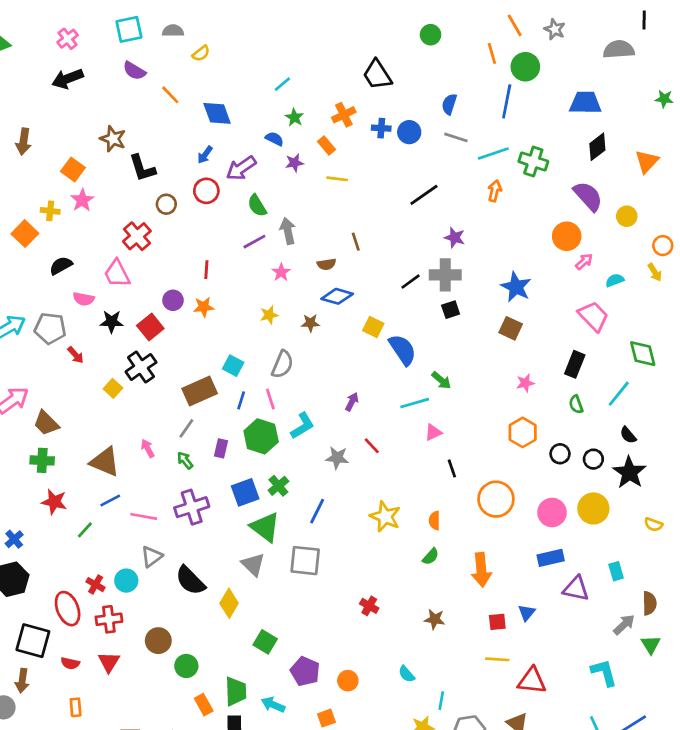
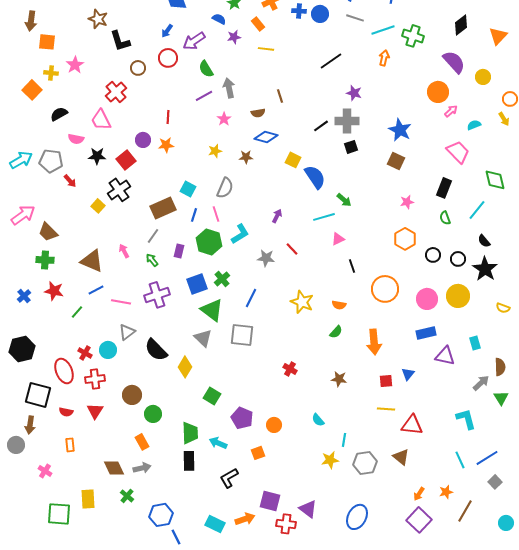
orange square: (73, 169) -> (47, 42), moved, turned -30
orange semicircle: (435, 520) -> (339, 305), turned -80
blue cross: (14, 539) -> (24, 296), moved
orange rectangle: (204, 705) -> (142, 442), moved

